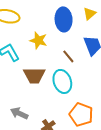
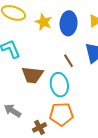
yellow star: (38, 40) -> (43, 22), moved
orange pentagon: (81, 115) -> (61, 114), moved, turned -30

